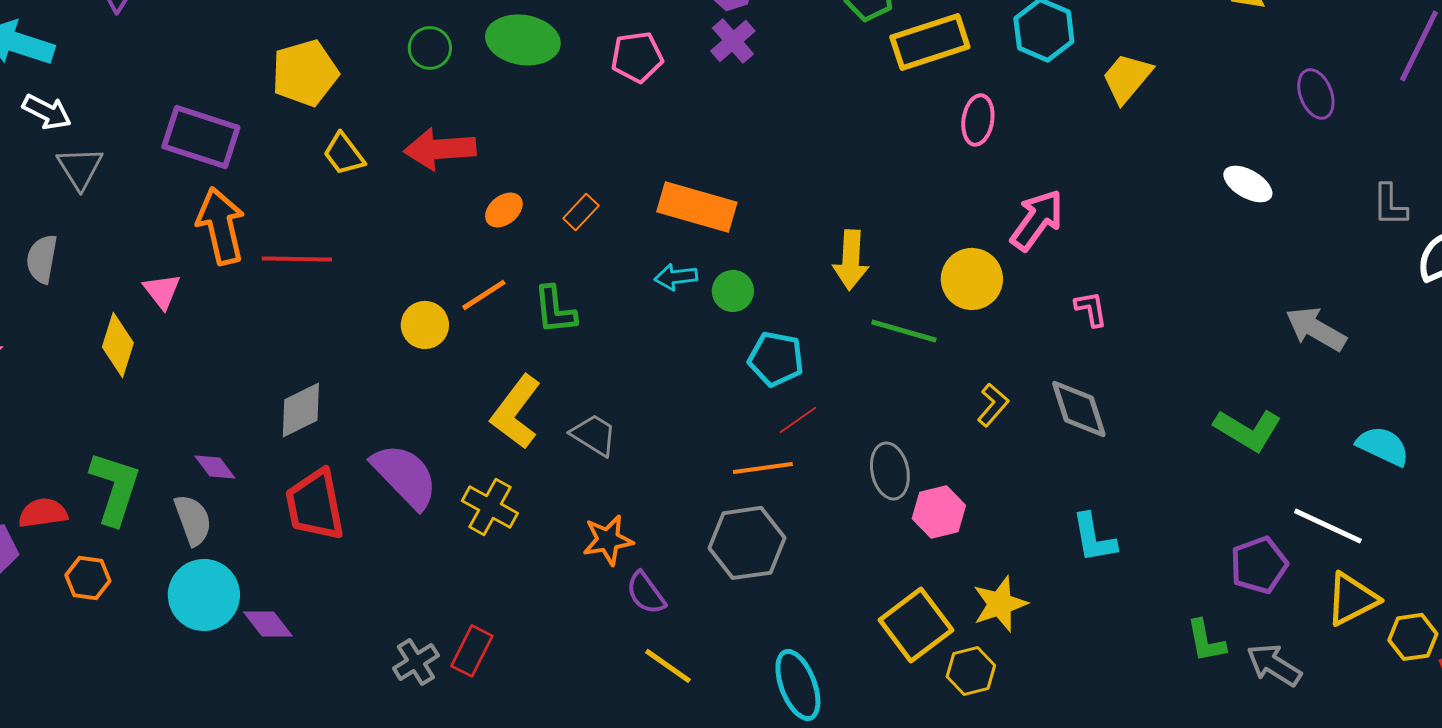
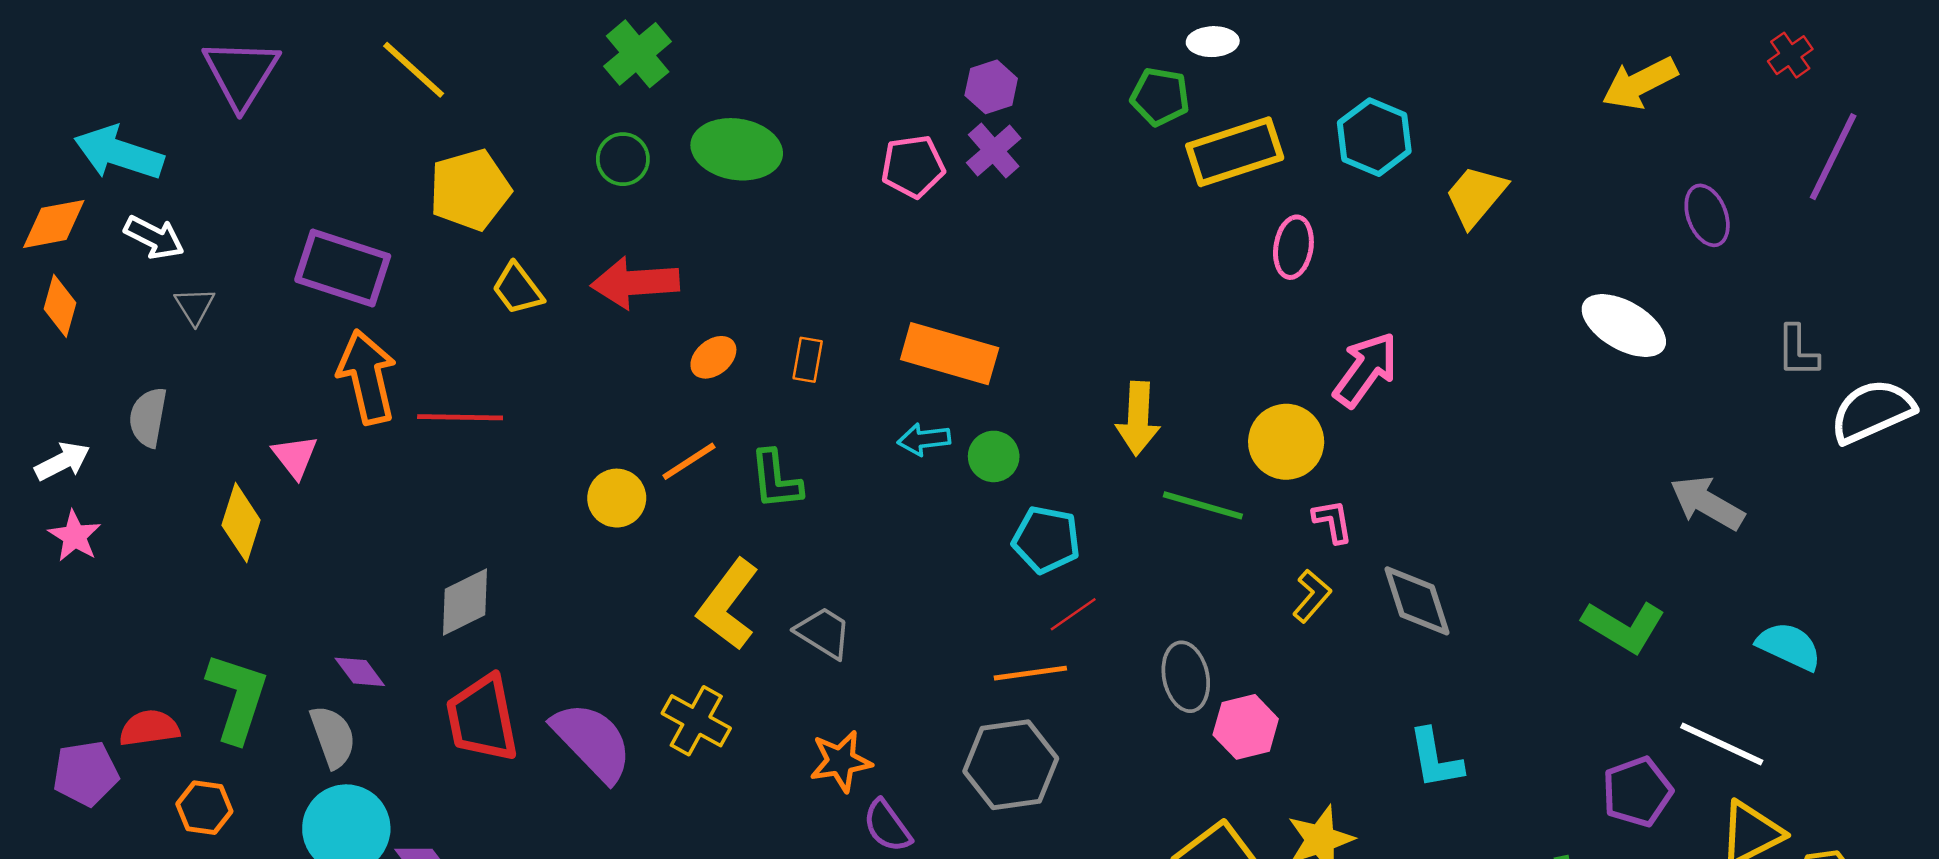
pink pentagon: (637, 57) -> (913, 166), moved
gray triangle: (80, 168) -> (195, 306), size x0.7
white ellipse: (1248, 184) -> (1624, 326), size x1.4
orange rectangle: (581, 212) -> (808, 360), turned -33
pink L-shape: (1091, 309) -> (1333, 521), moved
purple semicircle: (405, 476) -> (592, 742), moved

